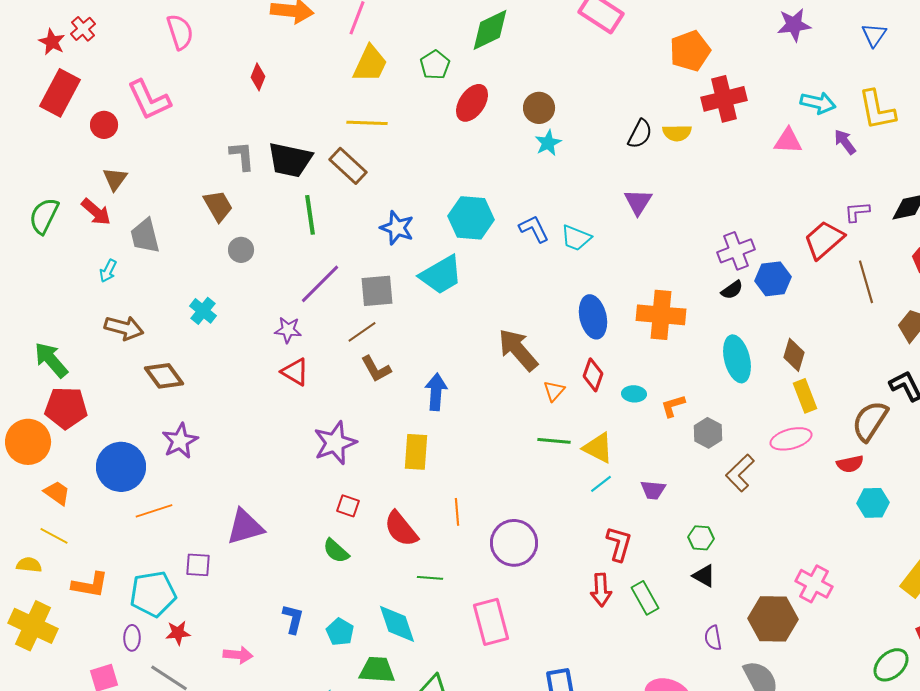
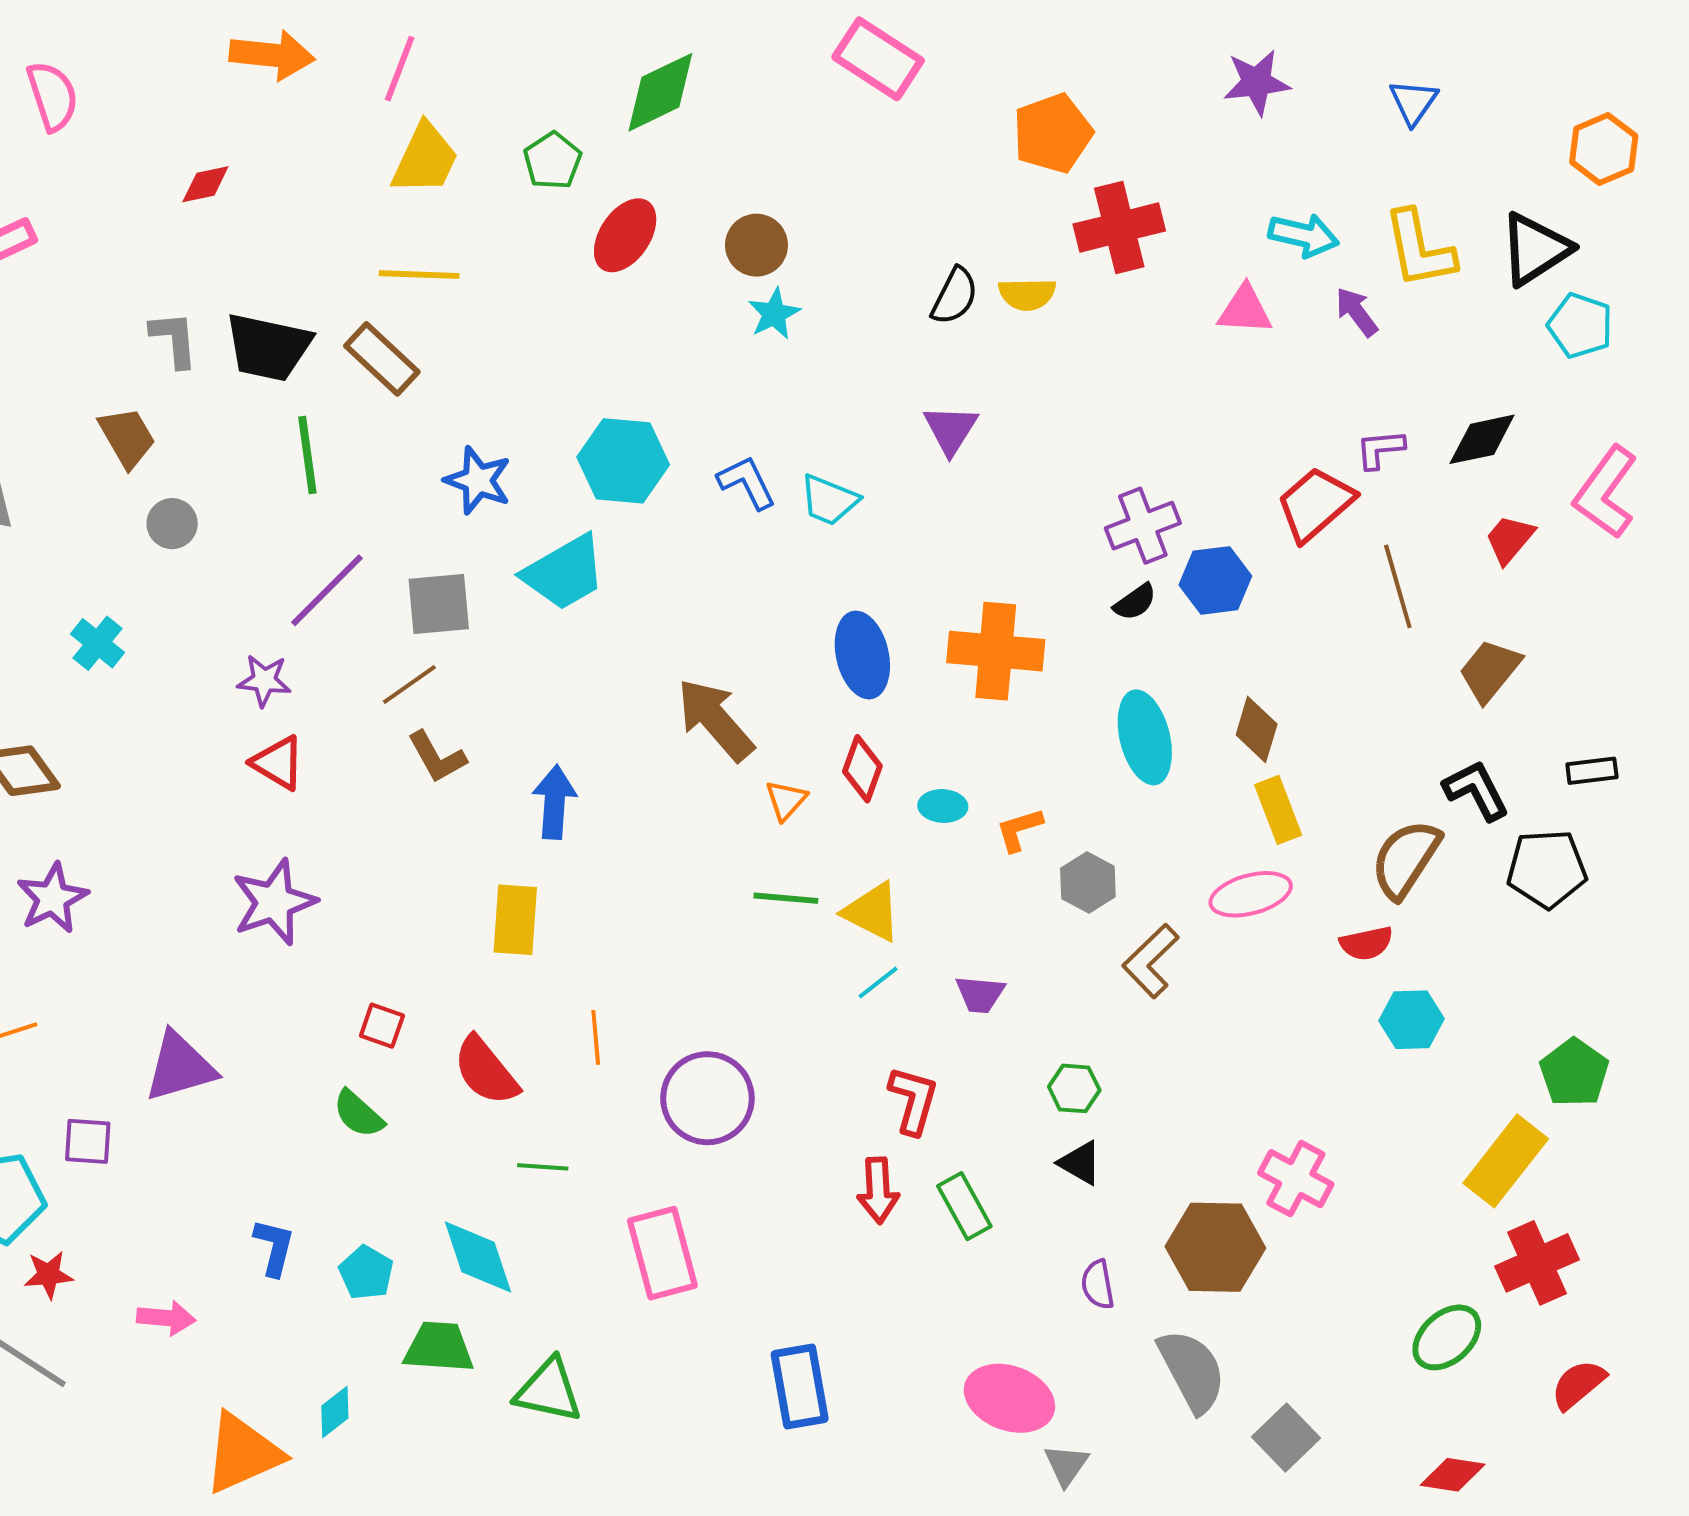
red diamond: (258, 77) -> (205, 184), turned 56
purple star: (335, 443) -> (274, 902), moved

